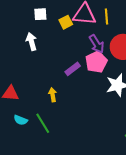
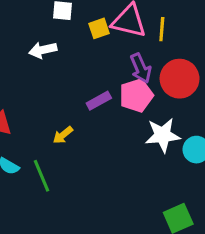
white arrow: (31, 42) -> (43, 50), turned -96
yellow arrow: (53, 95) -> (63, 135), turned -128

